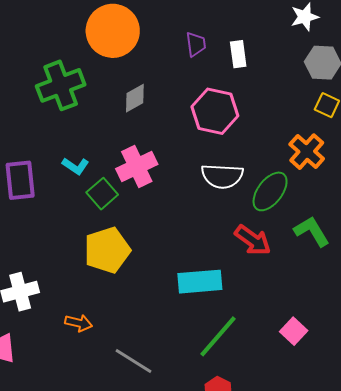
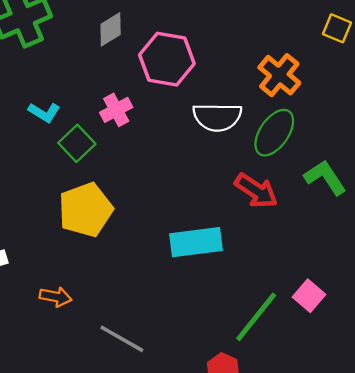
pink hexagon: (215, 111) -> (167, 59), moved
orange cross: (307, 152) -> (279, 75), moved
pink cross: (137, 167) -> (116, 110), size x0.7
green line: (218, 336) -> (256, 317), moved

